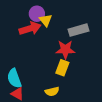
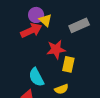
red star: (65, 50) -> (56, 49), moved
cyan semicircle: (14, 78) -> (36, 77), moved

